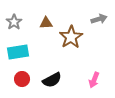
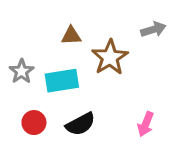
gray star: (14, 22) -> (22, 71), moved
cyan rectangle: (18, 52) -> (62, 81), moved

